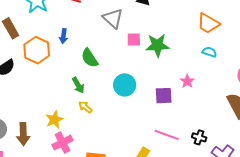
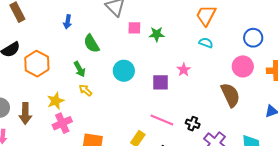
orange trapezoid: (208, 23) -> (206, 15), turned 85
green star: (157, 45) -> (157, 34), size x0.7
orange hexagon: (37, 50) -> (37, 64), moved

